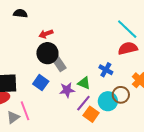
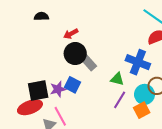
blue cross: (106, 70) -> (138, 62), size x1.6
purple star: (67, 90) -> (58, 89), moved
orange square: (91, 114) -> (142, 110), moved, turned 35

